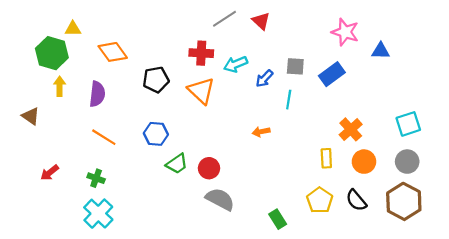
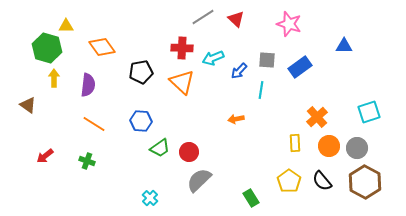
pink star: (345, 32) -> (289, 24), moved
gray circle: (407, 162) -> (357, 148), moved
gray semicircle: (220, 199) -> (199, 180), turned -72
cyan cross: (98, 214) -> (150, 198), moved, size x0.6

